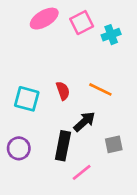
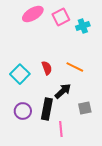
cyan square: (27, 99) -> (20, 74), turned 30
purple circle: (19, 148) -> (23, 111), moved
pink line: (82, 172) -> (61, 129), turned -56

